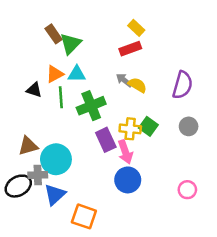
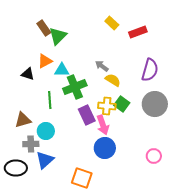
red rectangle: (130, 49) -> (138, 32), moved
cyan triangle: (77, 74) -> (62, 70), moved
yellow semicircle: (137, 85) -> (113, 80), moved
green line: (61, 97) -> (50, 100), moved
gray circle: (189, 126) -> (155, 104), size x1.6
cyan circle: (56, 159) -> (46, 131), size x0.7
black ellipse: (18, 186) -> (16, 168), moved, turned 30
orange square: (84, 216) -> (82, 178), moved

